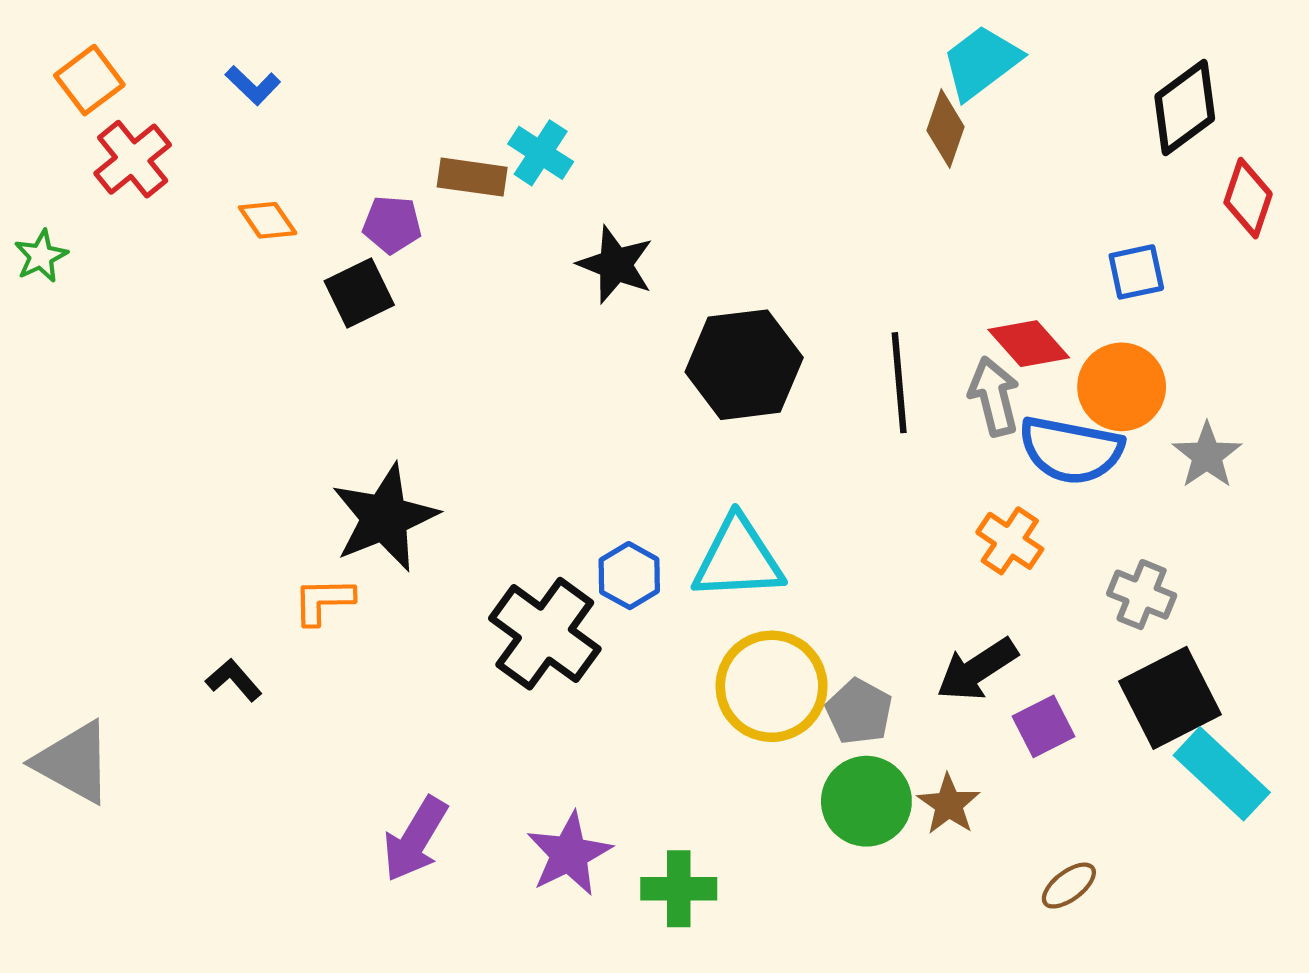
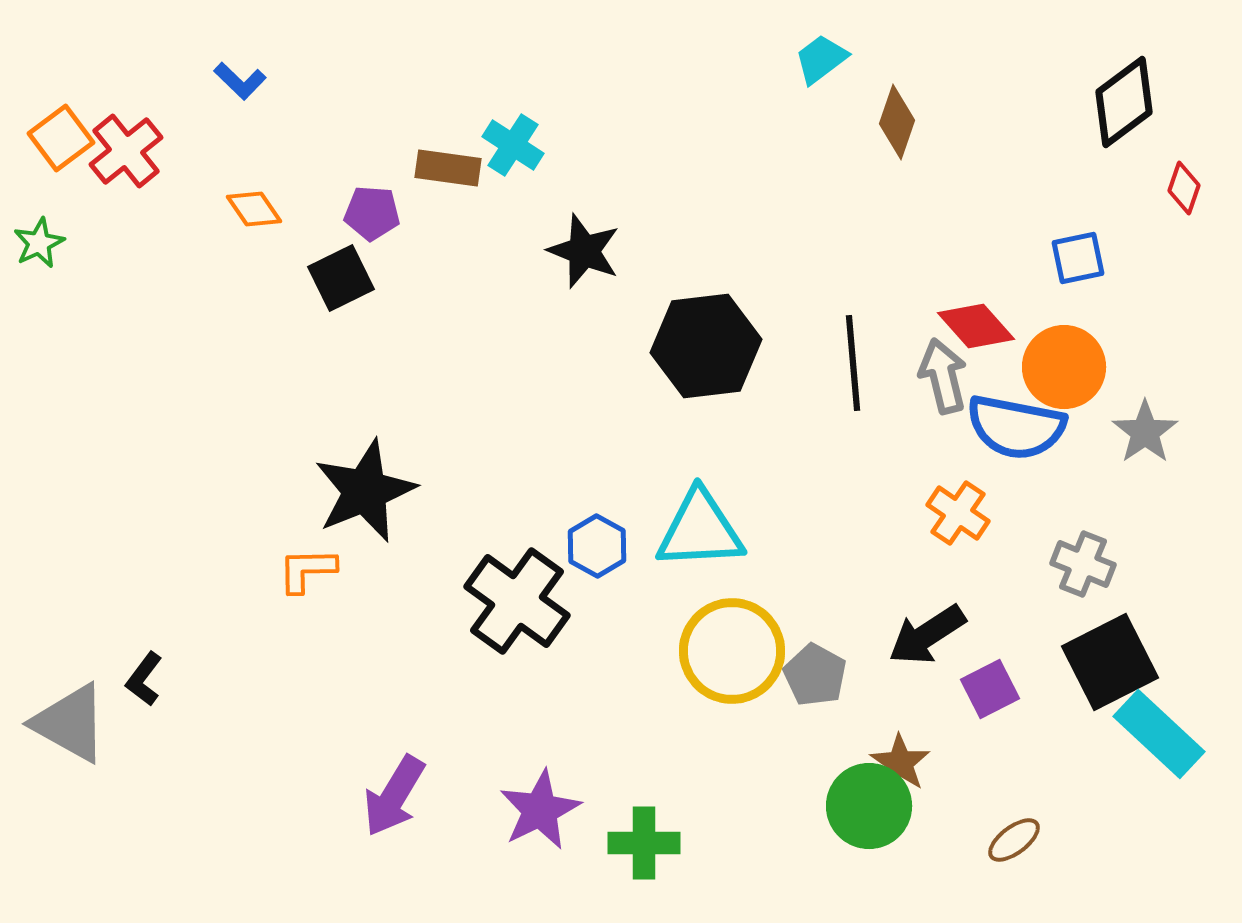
cyan trapezoid: (981, 62) -> (821, 59), moved, size x0.7
orange square: (89, 80) -> (61, 138), moved
red diamond: (1248, 198) -> (1184, 188), size x0.7
black L-shape: (234, 680) -> (144, 679), moved, turned -102
green circle: (866, 801) -> (869, 806), moved

